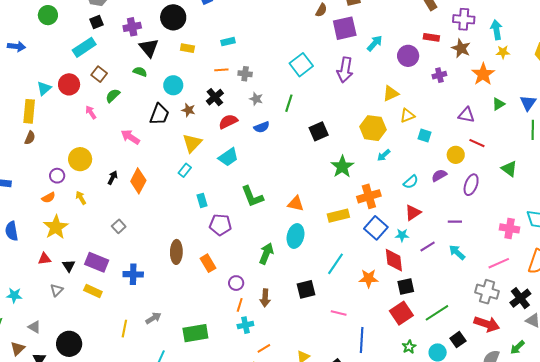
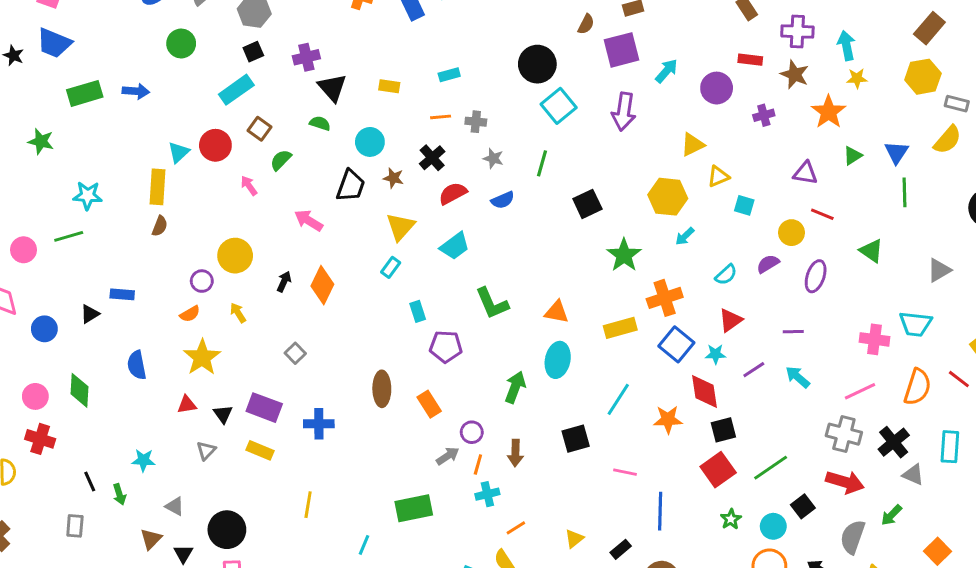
black circle: (173, 17) -> (537, 64), moved
gray arrow: (153, 318) -> (448, 456), moved

